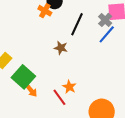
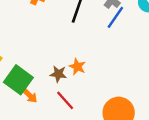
brown star: (61, 48) -> (58, 74), moved
orange star: (69, 87) -> (77, 67), moved

